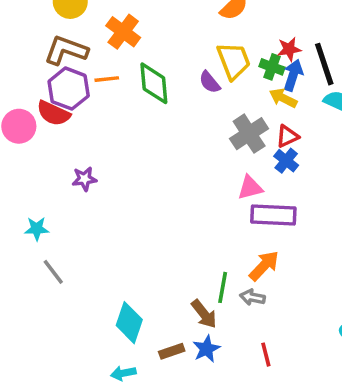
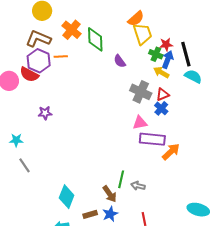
yellow trapezoid: (234, 61) -> (142, 34), moved
green diamond: (154, 83) -> (95, 39), moved
gray cross: (249, 134) -> (141, 92), turned -35
orange arrow: (264, 266) -> (171, 152), moved

